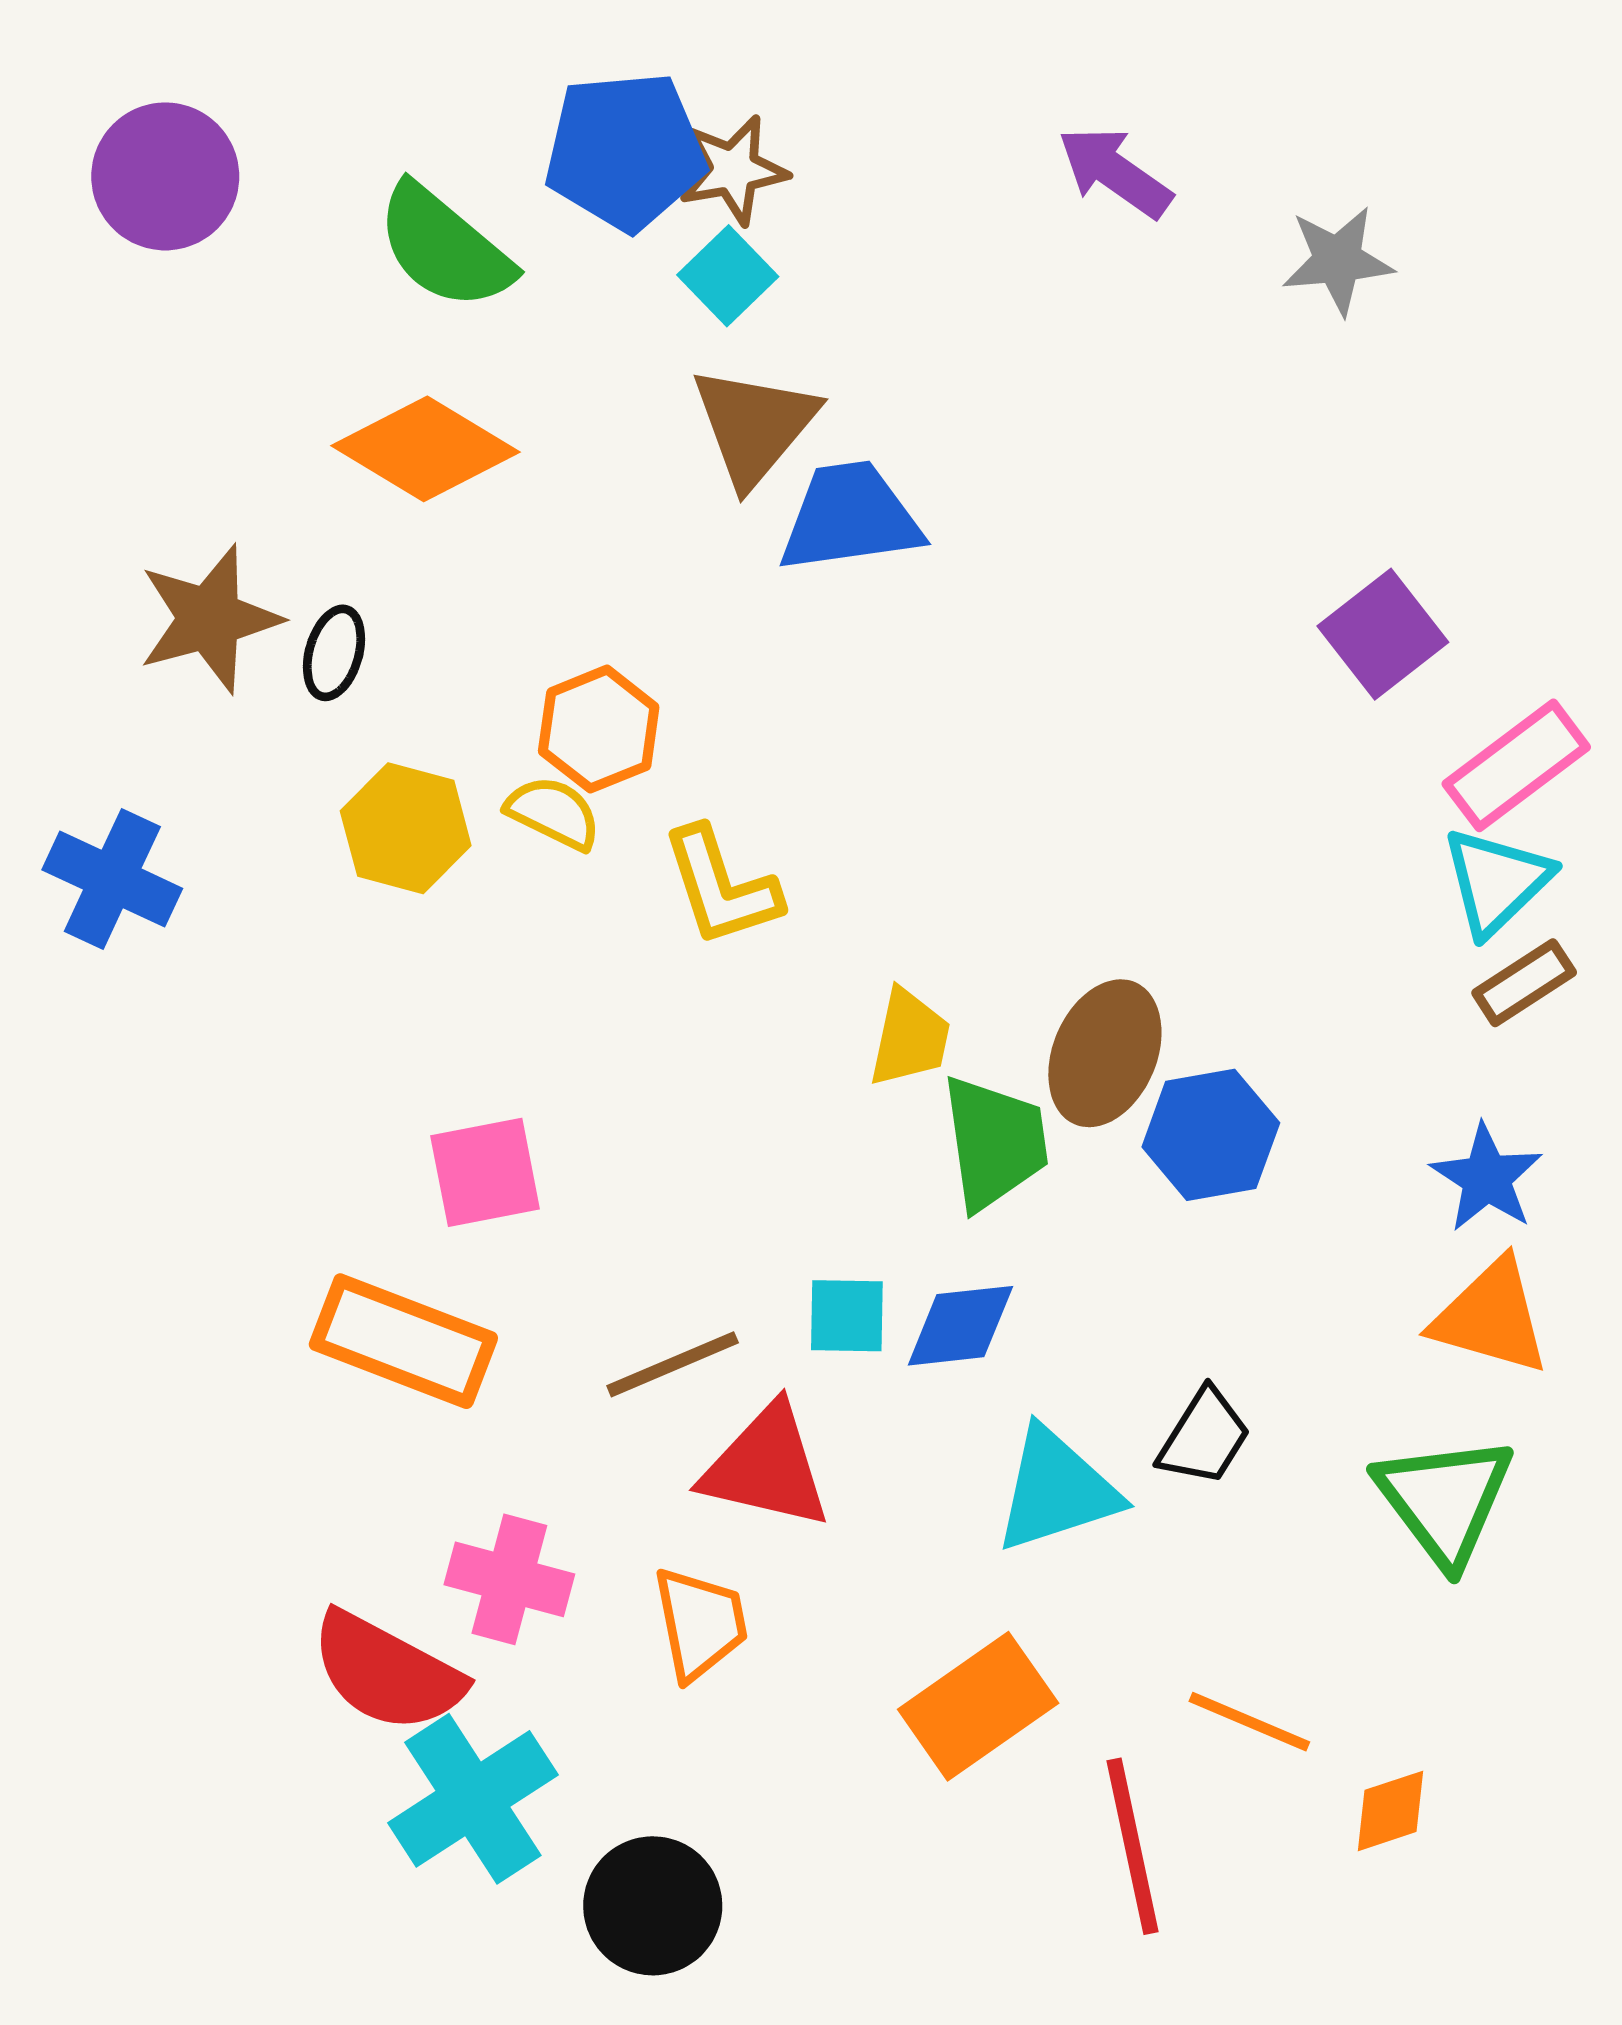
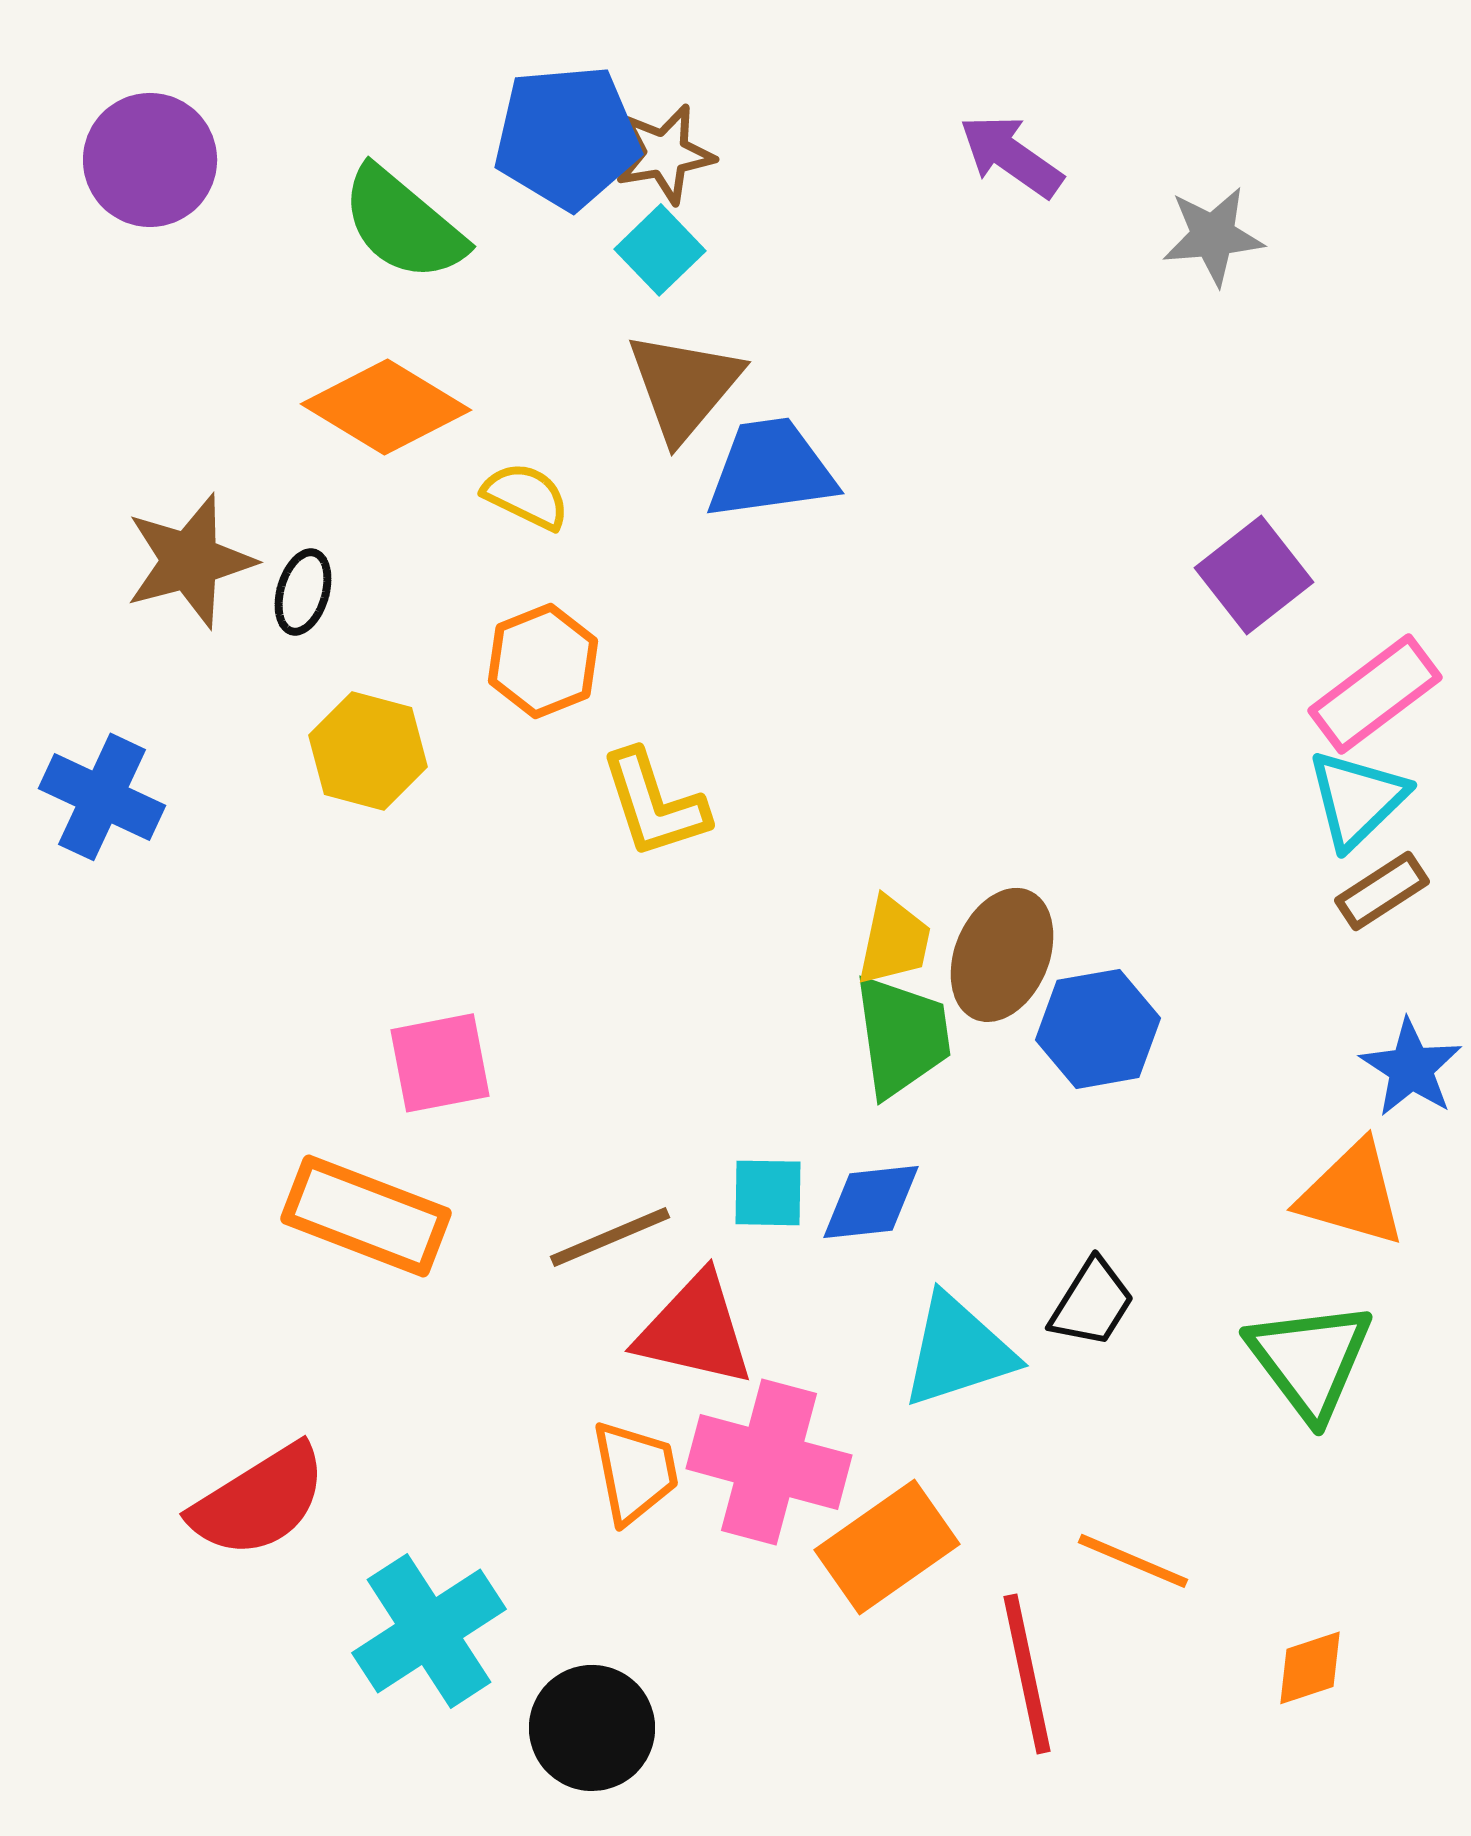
yellow semicircle: (553, 813) -> (526, 496), moved
yellow trapezoid: (910, 1038) -> (894, 941), moved
blue star: (1487, 1178) -> (1411, 1068), moved
pink cross: (509, 1579) -> (769, 1462), moved, size x1.4
red semicircle: (387, 1672) -> (259, 1501), moved, turned -60
orange diamond: (1391, 1811) -> (1310, 1668), moved

